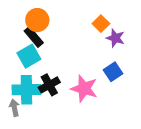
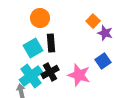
black rectangle: (34, 37) -> (51, 43), moved, turned 36
cyan cross: (26, 90) -> (31, 76), turned -35

